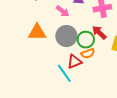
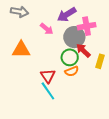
gray circle: (66, 36) -> (74, 37), moved
red triangle: (74, 61) -> (48, 76), moved, turned -42

